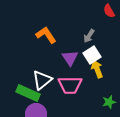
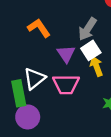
gray arrow: (89, 36) -> (87, 29), size x1.5
green rectangle: (28, 93) -> (19, 93), turned 55

